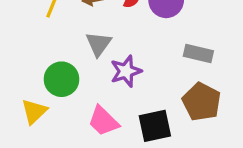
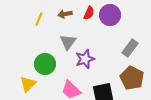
gray rectangle: (198, 53) -> (130, 48), turned -66

